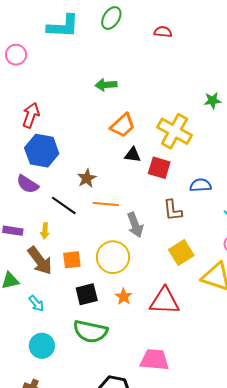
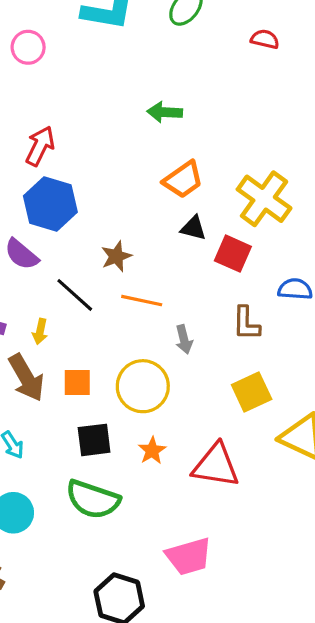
gray arrow: (135, 225) -> (184, 339), size x0.7
pink trapezoid: (154, 360) -> (189, 556), turned 152

